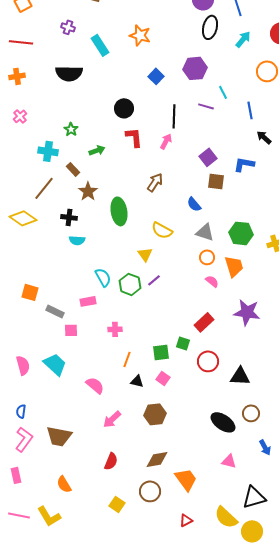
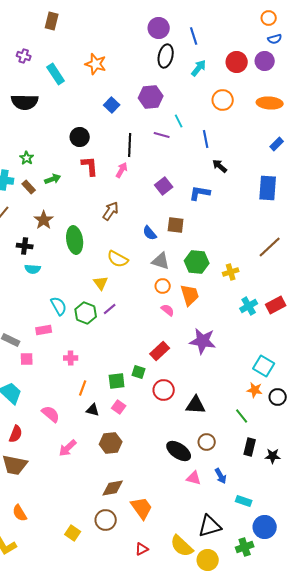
brown rectangle: (73, 169) -> (29, 187), moved
brown square: (216, 181) -> (176, 225), moved
red semicircle: (111, 461) -> (16, 434), moved
pink triangle: (229, 461) -> (194, 478), moved

